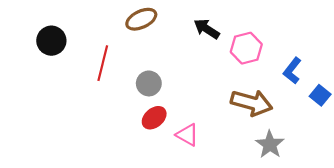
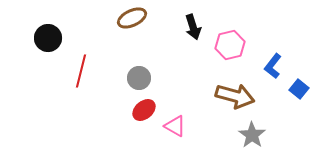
black arrow: (207, 29) -> (193, 27), turned -140
red line: (103, 63) -> (81, 71), moved

